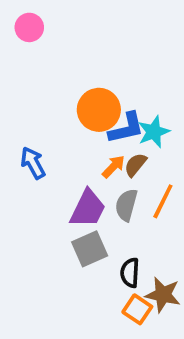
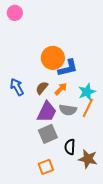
cyan star: (154, 132) -> (87, 92), moved
brown semicircle: (135, 165) -> (42, 88), moved
gray semicircle: (126, 205) -> (68, 110), turned -96
orange square: (137, 309) -> (46, 167), moved, turned 35

